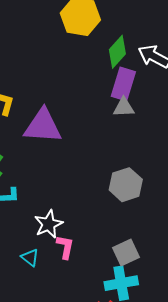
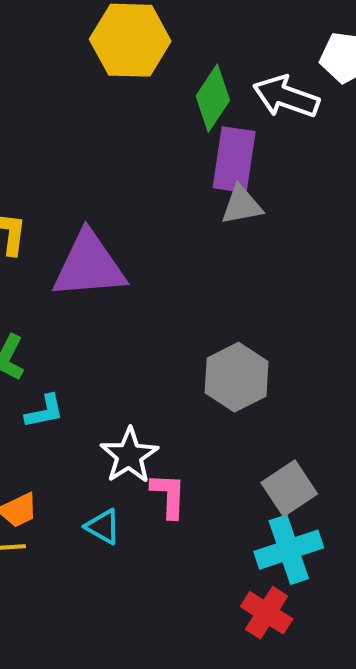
gray hexagon: (126, 185) -> (237, 377), moved

